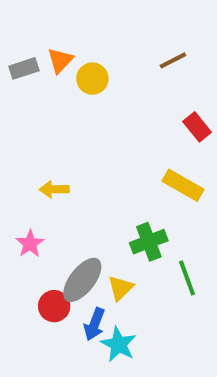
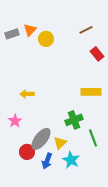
red rectangle: (197, 127) -> (97, 54), moved
yellow rectangle: (183, 185) -> (91, 92), turned -30
cyan star: (119, 344) -> (71, 160), moved

